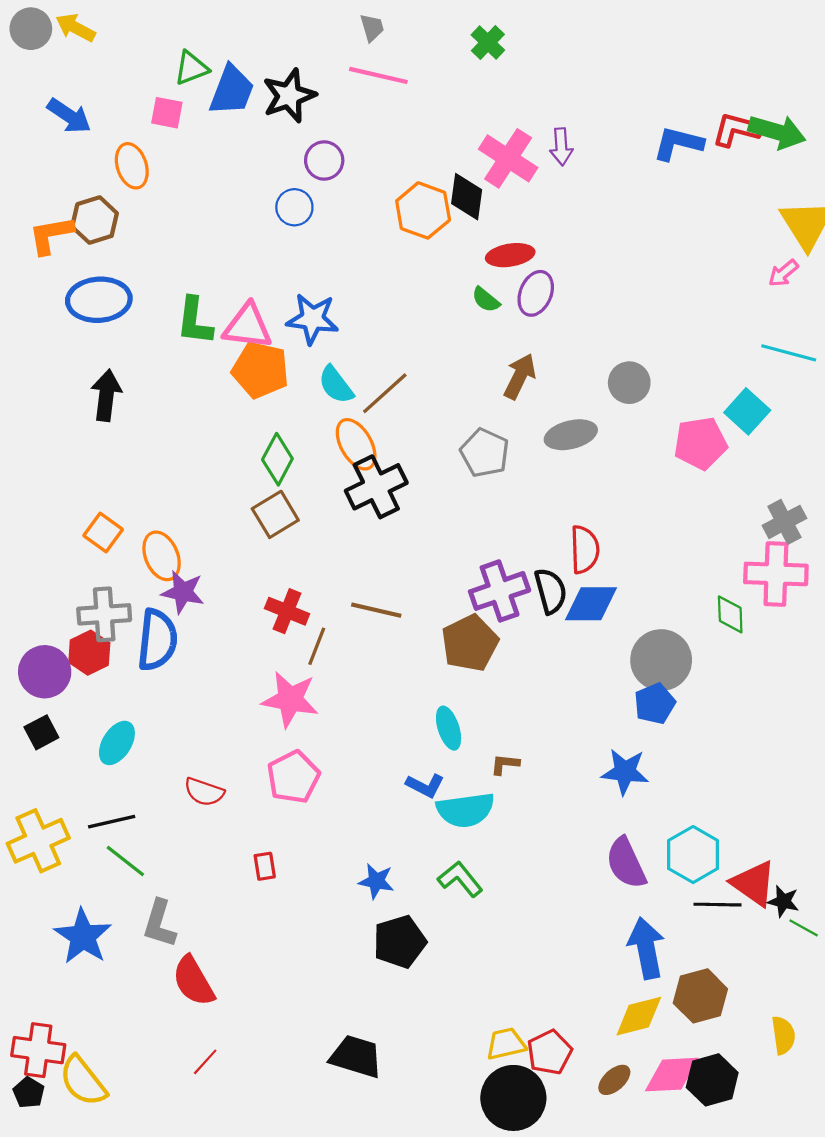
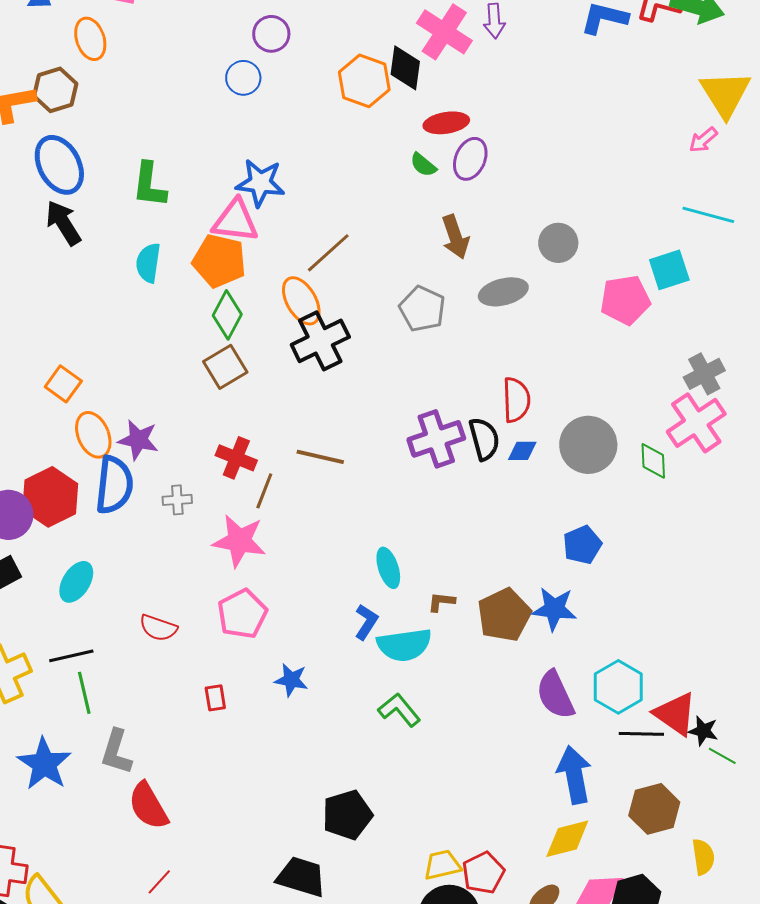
blue ellipse: (99, 300) -> (59, 165), turned 66
pink triangle: (248, 326) -> (235, 221), moved
orange pentagon: (260, 370) -> (219, 261), moved
brown arrow: (520, 376) -> (455, 237), turned 135
cyan semicircle: (336, 385) -> (148, 263), moved, turned 45
black arrow: (106, 395) -> (63, 223), moved, turned -39
cyan square: (747, 411) -> (669, 270), turned 30
orange ellipse: (162, 556) -> (93, 435), moved
pink cross: (776, 574) -> (696, 423), turned -36
blue diamond: (591, 604) -> (522, 451), size x0.6
gray cross: (104, 614) -> (177, 500), moved, size x0.6
brown pentagon: (470, 643) -> (504, 615), moved
red hexagon: (89, 653) -> (50, 497), size x1.4
gray circle: (661, 660) -> (588, 445), moved
blue L-shape: (425, 785) -> (366, 622), turned -84
green line: (125, 861) -> (84, 693), turned 39
blue star: (376, 881) -> (291, 680), moved
black pentagon: (400, 942) -> (347, 815), moved
brown hexagon: (700, 996) -> (654, 809), moved

